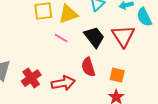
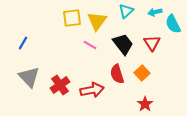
yellow triangle: (68, 14) -> (97, 21), turned -35
red triangle: (123, 36) -> (152, 43), size x0.7
orange square: (117, 75) -> (142, 73), moved, turned 35

